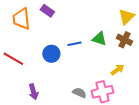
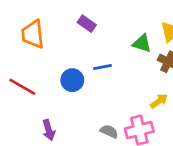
purple rectangle: (47, 11) -> (87, 24), moved
green triangle: (99, 39) -> (142, 43), moved

